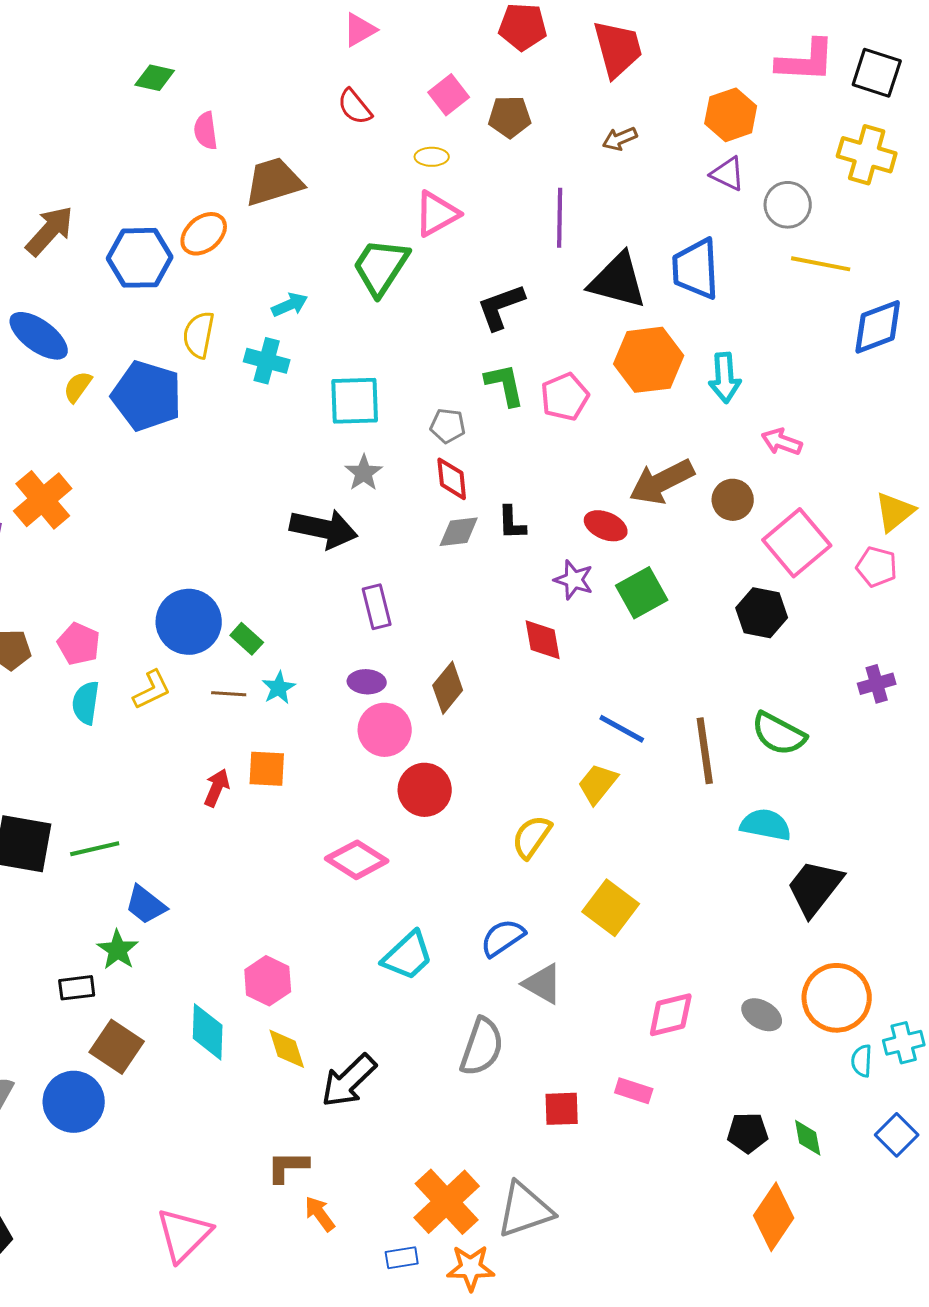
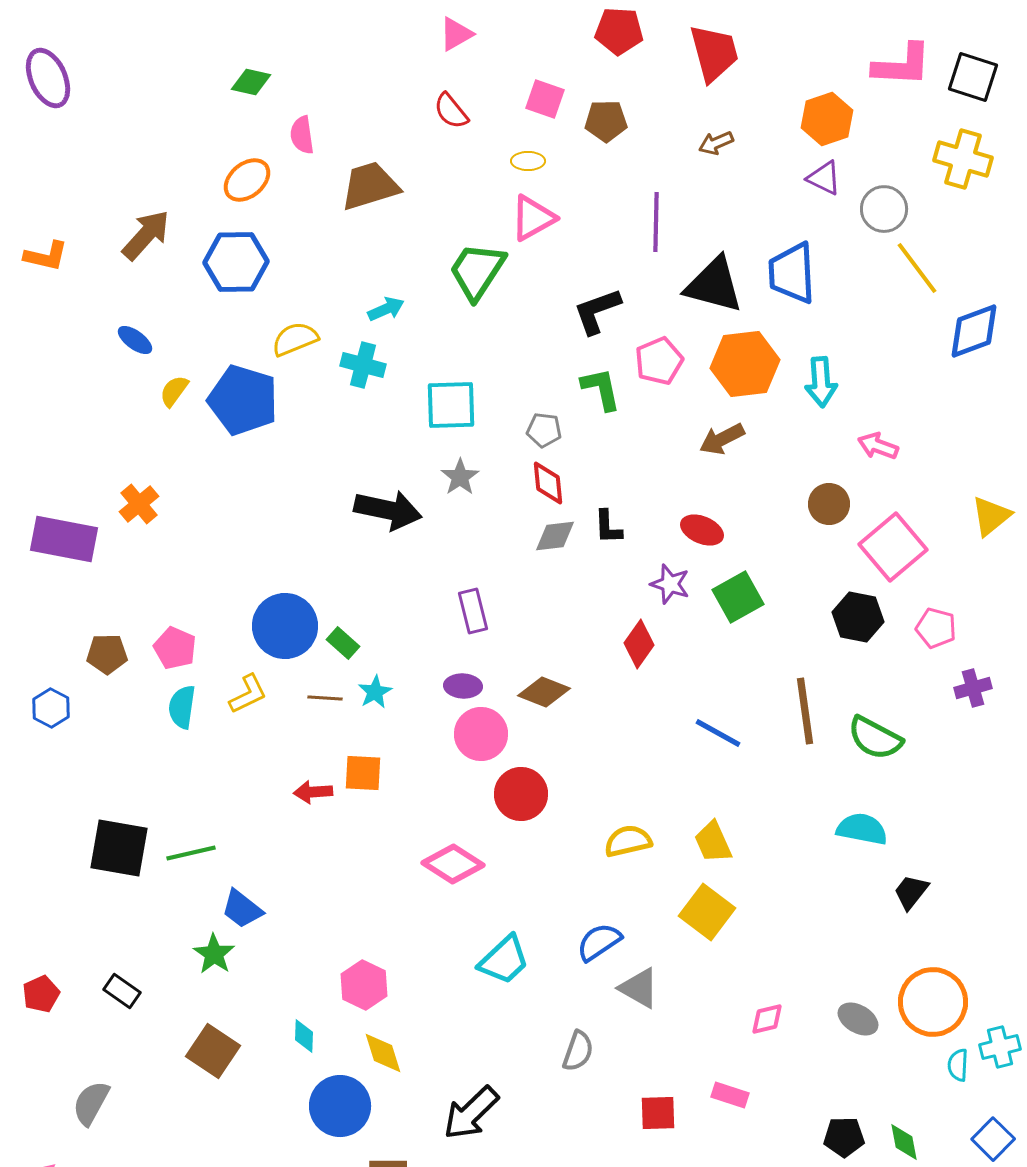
pink square: (449, 95) -> (545, 99), turned -33
orange ellipse: (204, 234) -> (247, 180), moved
yellow line: (821, 264) -> (917, 268), turned 42
yellow semicircle: (199, 335) -> (295, 339), turned 57
blue ellipse: (39, 336) -> (135, 340), size x0.6
pink pentagon: (565, 397) -> (659, 361), moved
brown arrow: (662, 482) -> (722, 439), moved, size x0.7
orange cross: (43, 500) -> (139, 504), size x0.7
black arrow: (324, 529) -> (388, 510), moved
pink pentagon: (877, 567) -> (936, 628), moved
red diamond: (543, 640) -> (639, 644), turned 45
brown diamond: (448, 688) -> (544, 692), turned 72
brown line: (705, 751) -> (805, 711), moved
yellow trapezoid: (598, 784) -> (713, 842), moved, turned -63
red arrow: (217, 788) -> (313, 792), turned -117
yellow semicircle: (532, 837) -> (628, 841), turned 42
black trapezoid: (815, 888) -> (911, 892), size x0.6
black rectangle: (77, 988) -> (122, 991), moved, turned 42
pink diamond: (671, 1015) -> (767, 1019), size x0.7
cyan diamond: (208, 1032) -> (304, 1036), size x0.6
gray semicircle: (482, 1047) -> (578, 1051), size x0.7
black arrow: (349, 1081) -> (471, 1113), moved
blue circle: (74, 1102) -> (340, 1106), moved

